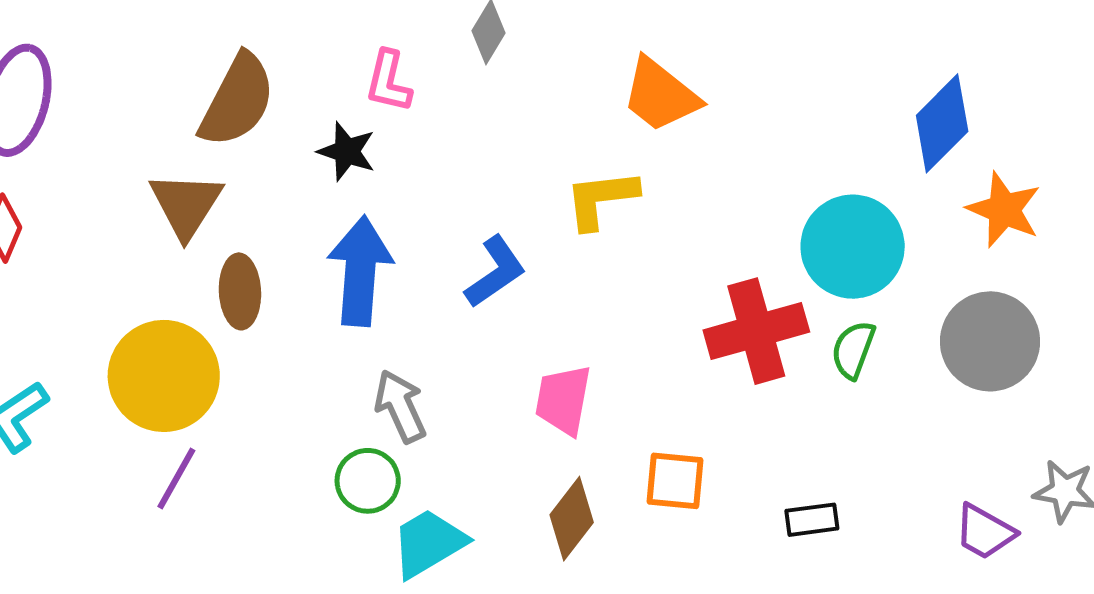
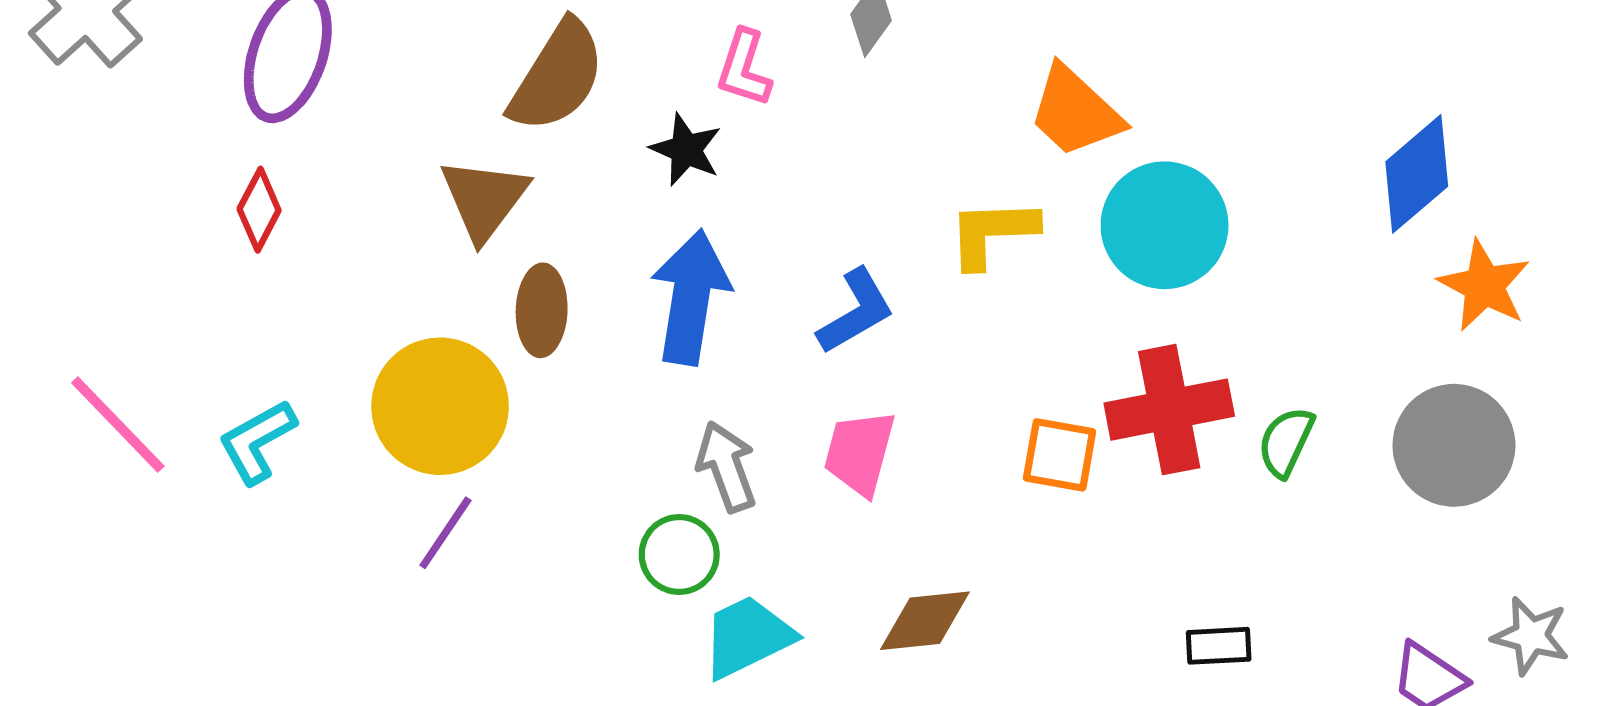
cyan circle: (853, 247) -> (1165, 225), moved
pink trapezoid: (563, 400) -> (860, 453), moved
orange square: (675, 481) -> (1060, 455), moved
brown diamond: (572, 519) -> (925, 621), turned 42

